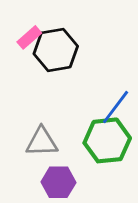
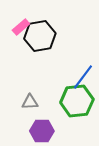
gray triangle: (42, 142) -> (30, 102), size x0.7

